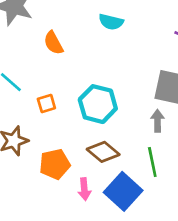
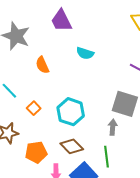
orange square: (46, 104) -> (34, 108), turned -32

